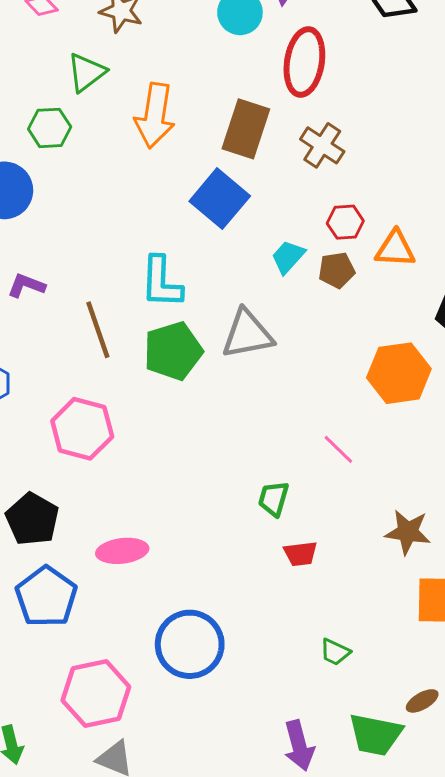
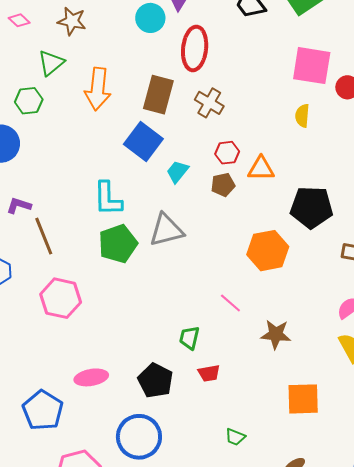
cyan trapezoid: (288, 257) -> (177, 172), moved
brown line: (98, 330) -> (44, 236), moved
black pentagon: (32, 519) -> (155, 381), moved
brown star: (408, 532) -> (276, 334), moved

